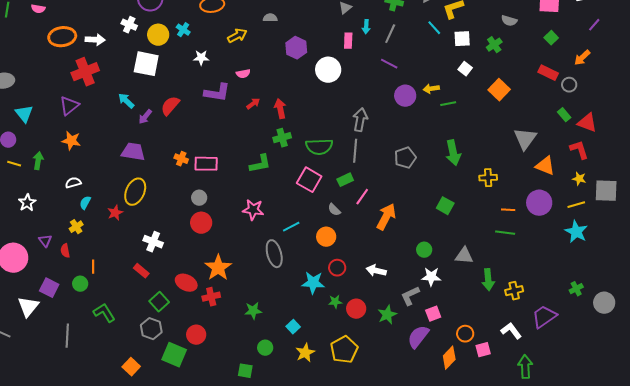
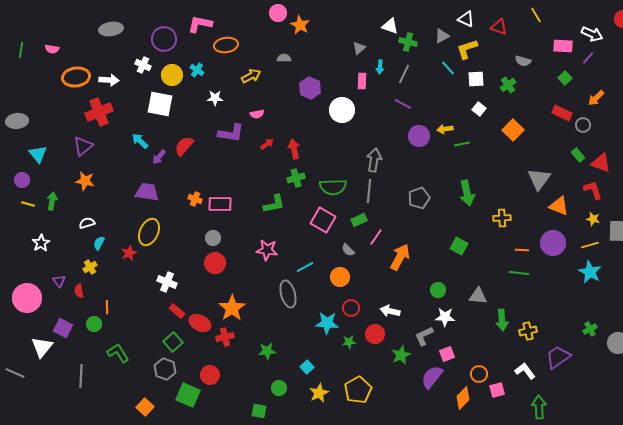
purple line: (594, 25) -> (588, 58), moved
red rectangle: (141, 271) -> (177, 311), moved
red circle: (356, 309) -> (375, 334), moved

